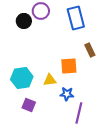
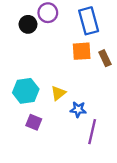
orange square: (69, 66) -> (82, 51), moved
yellow triangle: (50, 80) -> (58, 93), turned -32

